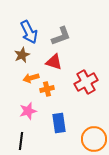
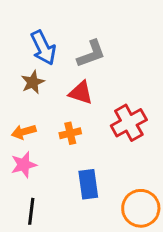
orange arrow: (31, 78) -> (24, 132), moved
pink star: (28, 111) -> (24, 165), moved

